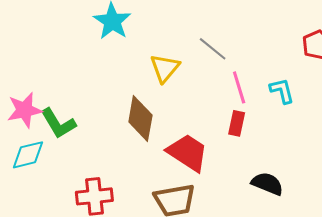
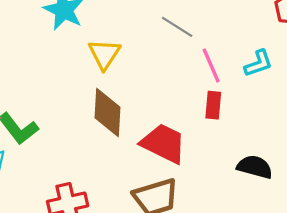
yellow triangle: (165, 68) -> (104, 54), moved
cyan L-shape: (282, 91) -> (258, 63), turned 92

